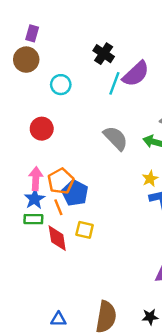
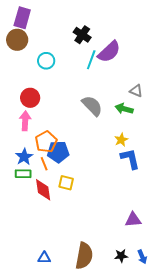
purple rectangle: (32, 33) -> (22, 18), size x1.5
pink arrow: (36, 179) -> (25, 121), moved
blue pentagon: (75, 193) -> (58, 152), turned -30

